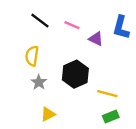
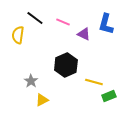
yellow semicircle: (32, 56) -> (18, 35), moved
gray star: (39, 82) -> (31, 81), moved
green rectangle: (111, 116) -> (109, 96), moved

